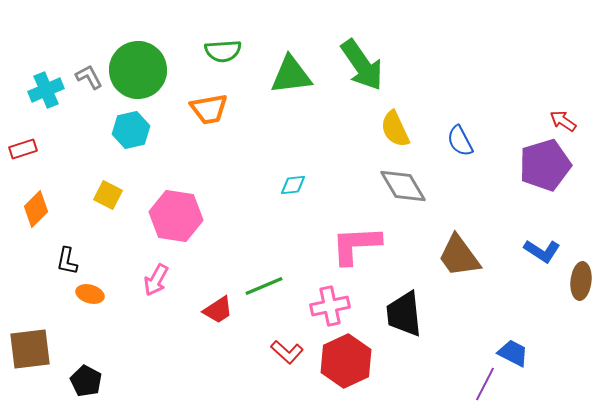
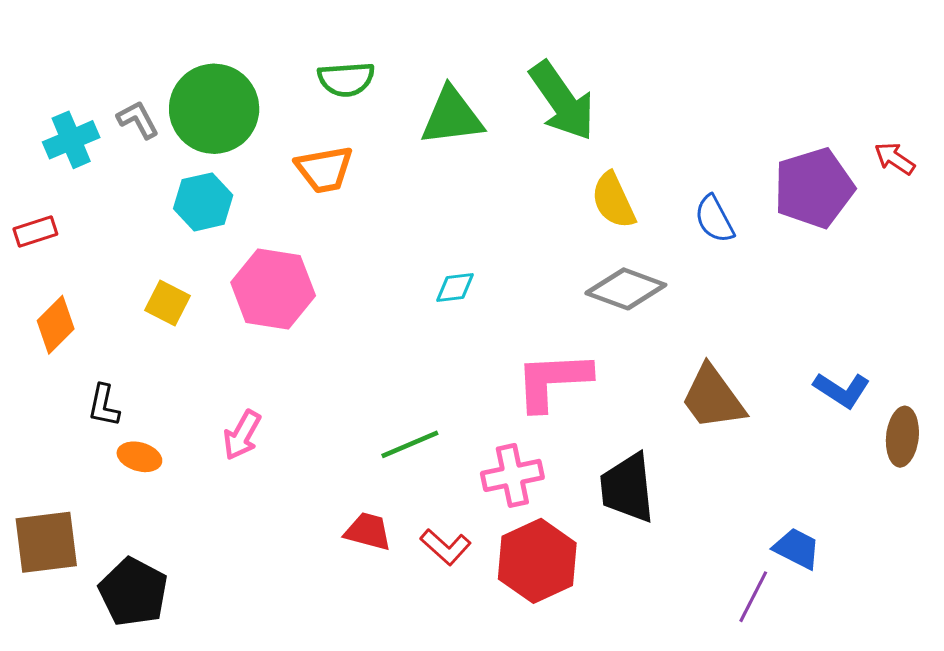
red arrow: (563, 121) -> (895, 158), moved
purple pentagon: (545, 165) -> (814, 188), moved
gray diamond: (403, 186) -> (626, 289), turned -39
pink hexagon: (176, 216) -> (273, 289), moved
red trapezoid: (218, 310) -> (368, 531), moved, turned -132
black pentagon: (86, 381) -> (133, 592), size x1.4

